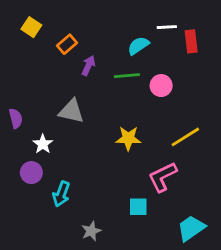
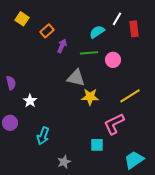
white line: (167, 27) -> (117, 19), turned -56
gray triangle: (71, 111) -> (76, 78), moved
purple circle: (31, 173) -> (10, 123), moved

